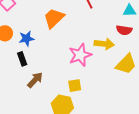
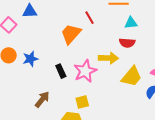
orange trapezoid: (54, 18) -> (71, 34), moved
black rectangle: (22, 59) -> (61, 71), moved

